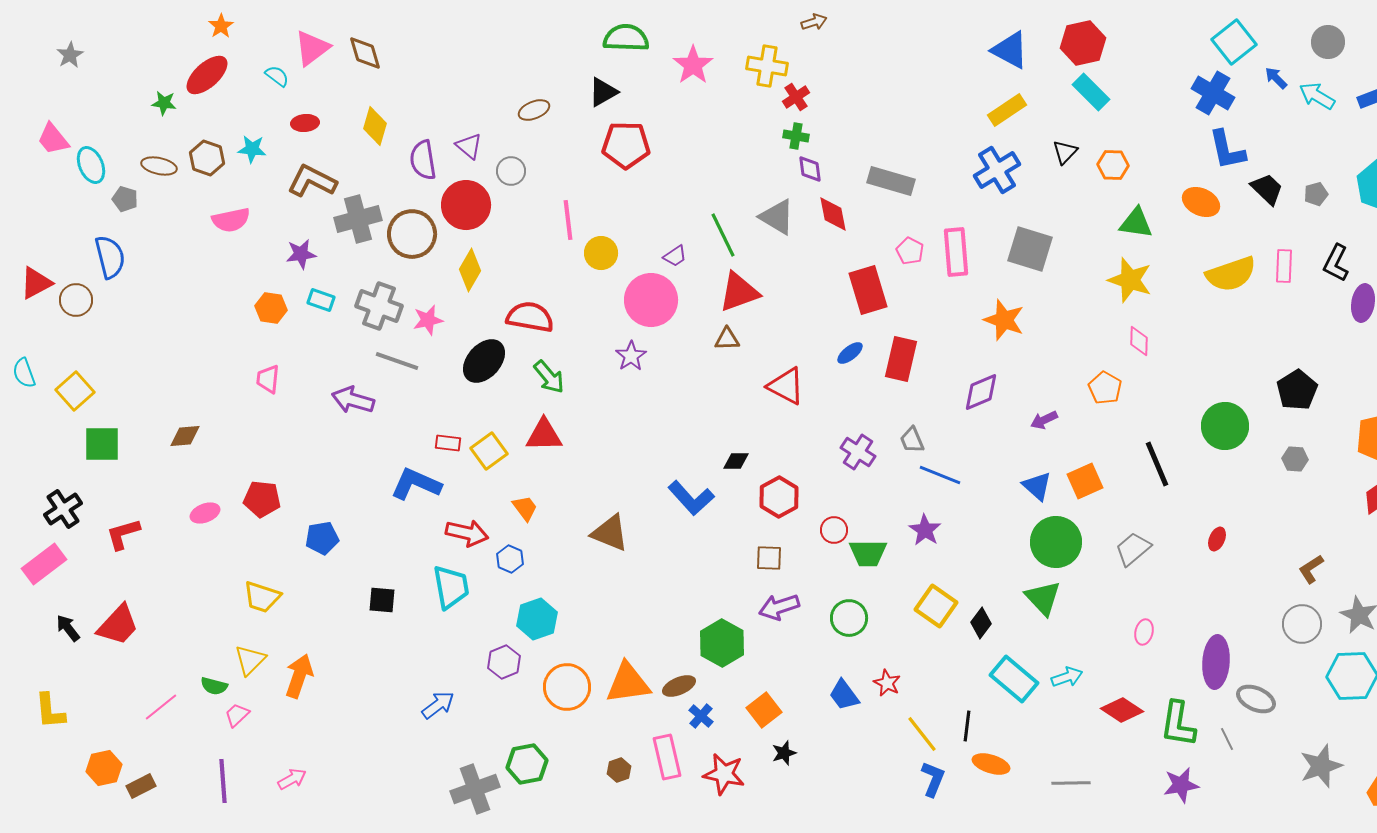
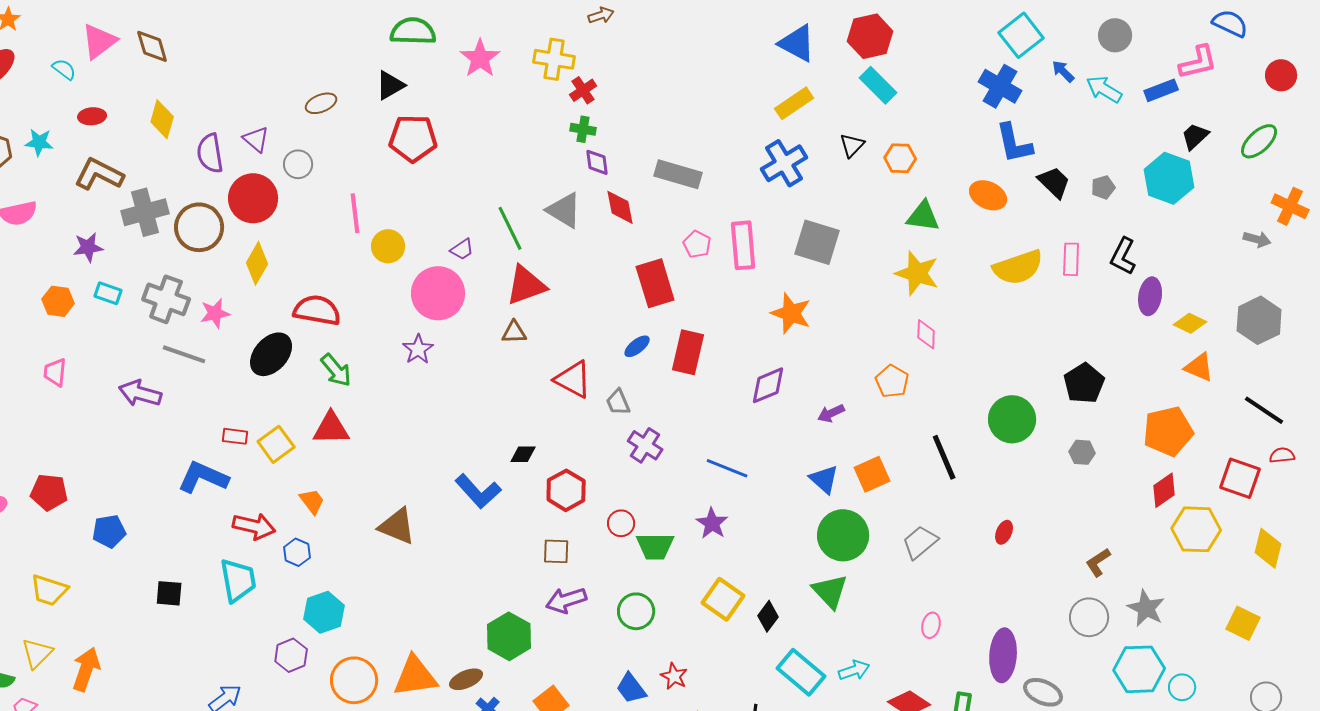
gray trapezoid: (912, 440) -> (618, 402), moved

